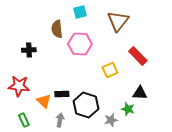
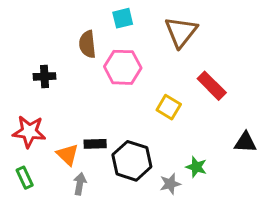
yellow square: (110, 70) -> (169, 107), turned -35
black triangle: (140, 93) -> (245, 142), moved
green rectangle: (24, 120) -> (25, 178), moved
gray arrow: (60, 120) -> (80, 184), moved

